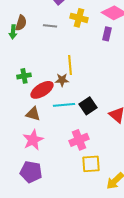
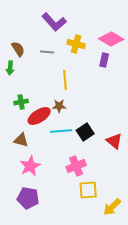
brown semicircle: (21, 23) -> (18, 49), turned -49
green arrow: (13, 32) -> (10, 68), moved
yellow line: (70, 65) -> (65, 80), moved
brown triangle: (33, 114) -> (21, 140), moved

